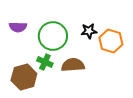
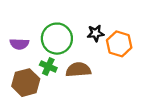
purple semicircle: (18, 27) -> (19, 44), moved

